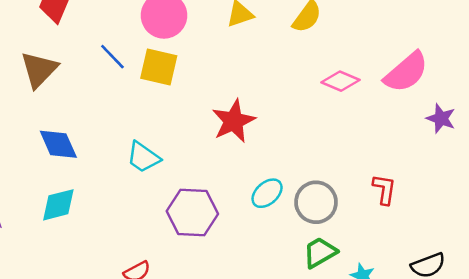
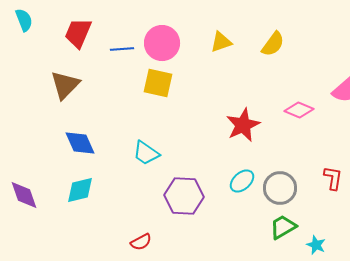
blue line: (112, 57) -> (122, 49), moved, turned -50
pink diamond: (340, 81) -> (299, 110), moved
red star: (234, 121) -> (243, 125), moved

